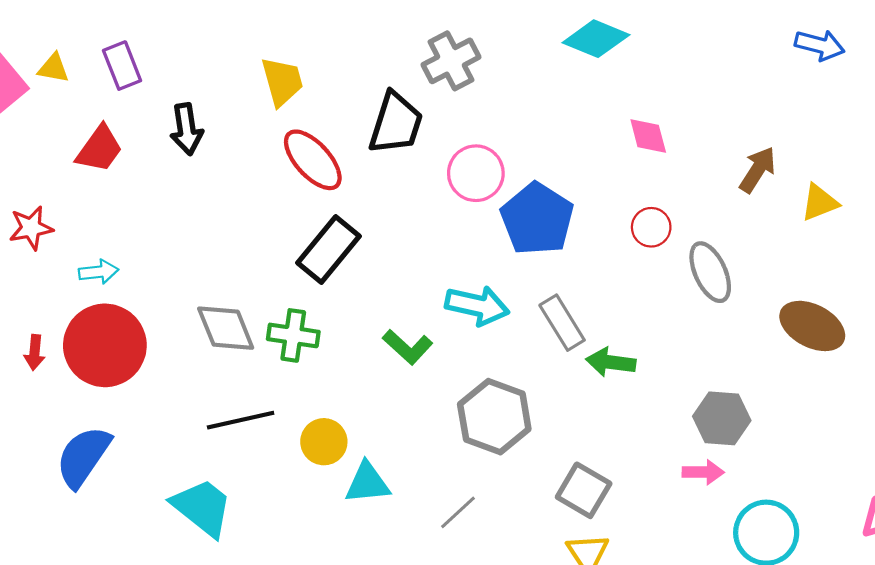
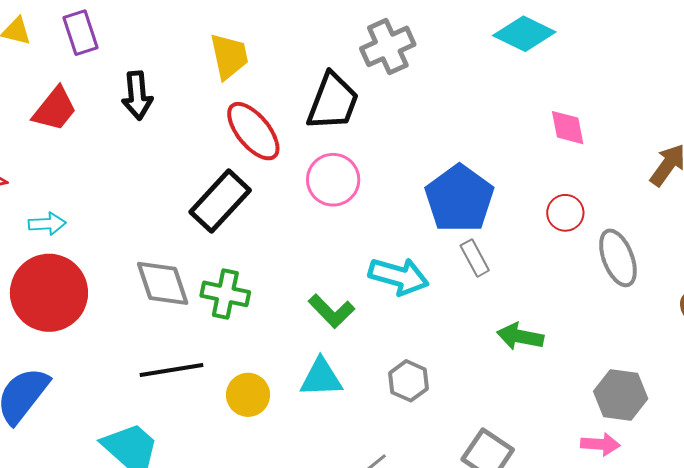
pink circle: (476, 173) -> (333, 180), moved
black rectangle: (329, 250) -> (220, 201), moved
gray rectangle: (562, 323) -> (475, 258), moved, size x0.7
gray hexagon: (494, 417) -> (408, 381), size x0.6
cyan triangle: (367, 483) -> (321, 378), moved

